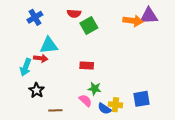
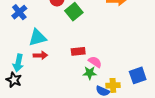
red arrow: (41, 58) -> (40, 55), moved
black star: (37, 90) -> (14, 80), moved
pink semicircle: (85, 101) -> (95, 62), moved

